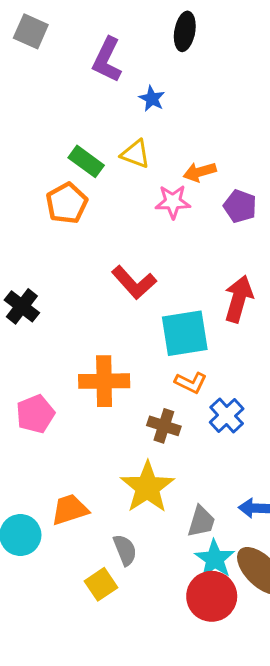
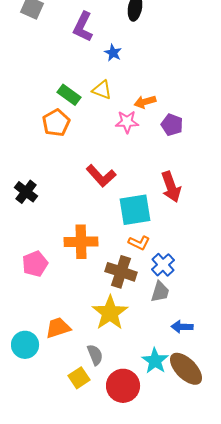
red arrow: (239, 299) -> (171, 187), turned 144
brown cross: (164, 426) -> (121, 272), size x1.4
gray trapezoid: (201, 522) -> (160, 292), moved
red circle: (212, 596) -> (123, 386), moved

